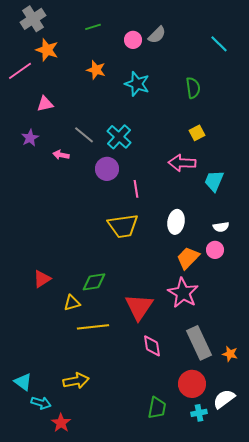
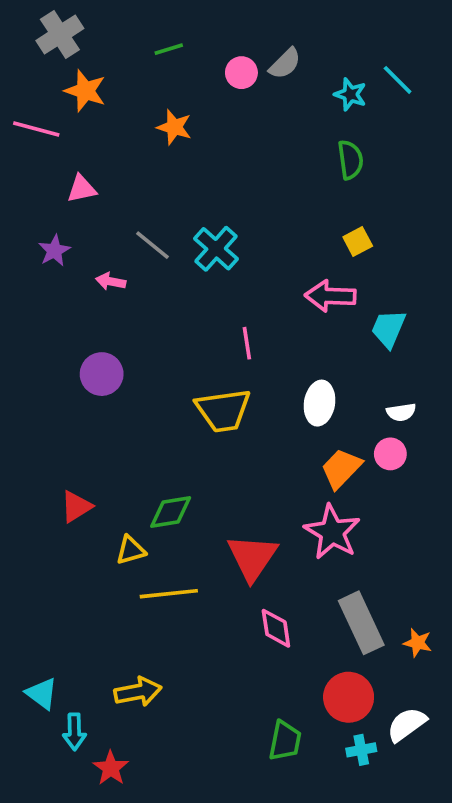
pink line: (20, 71) -> (36, 129), turned 50
cyan star: (137, 84) -> (350, 94), moved, size x0.7
purple circle: (107, 169) -> (102, 374), moved
cyan arrow: (41, 403) -> (74, 732), turned 72

